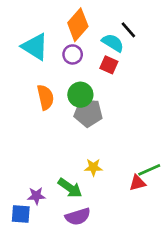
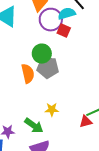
cyan semicircle: (113, 43) -> (67, 14), turned -48
purple circle: (73, 54) -> (51, 20), moved, size x1.5
orange semicircle: (45, 97) -> (28, 74), moved

